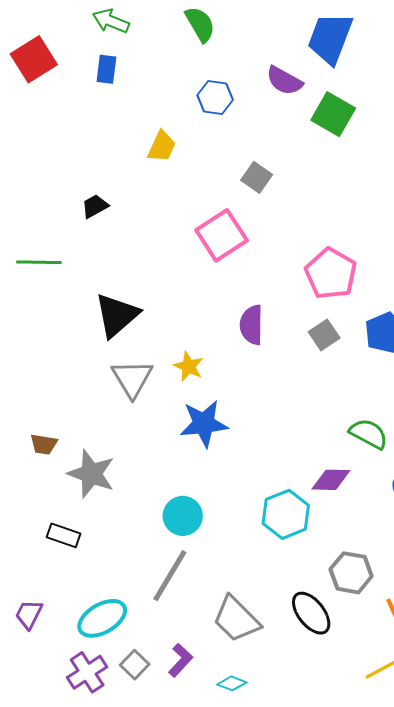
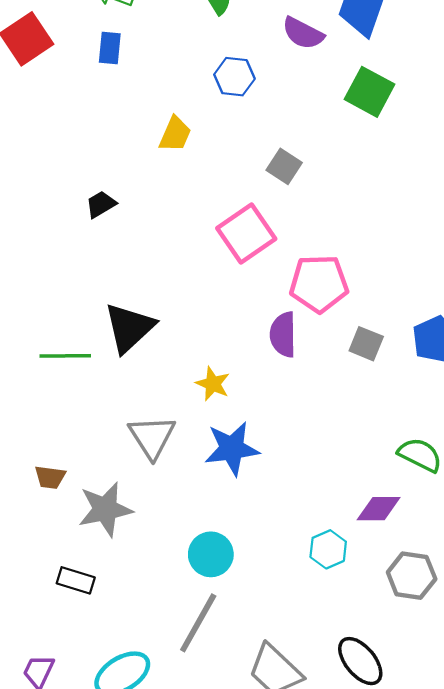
purple semicircle: (284, 81) -> (303, 33), moved
green line: (39, 262) -> (65, 356), moved
pink pentagon: (331, 274) -> (319, 284), moved, turned -30
gray square: (324, 335) -> (366, 344), turned -32
gray triangle: (132, 378) -> (152, 437), moved
gray star: (91, 474) -> (105, 509), turned -30
cyan hexagon: (286, 514) -> (328, 549), size x0.7
gray hexagon: (351, 573) -> (412, 576), moved

